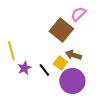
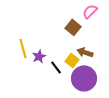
brown square: (61, 30) -> (73, 27), size x0.7
purple star: (24, 68) -> (39, 56), moved

